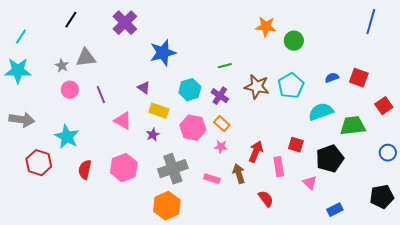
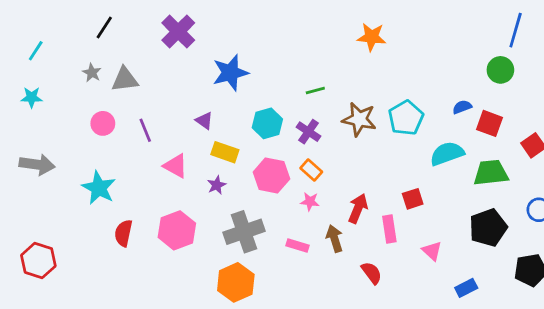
green circle: (294, 41) -> (500, 70), moved
gray star: (62, 66) -> (92, 73), moved
cyan star: (18, 71) -> (32, 97), size x0.6
red square: (359, 78) -> (489, 123), moved
red square: (296, 145) -> (413, 199), turned -35
black pentagon: (330, 159) -> (488, 228), moved
red hexagon: (39, 163) -> (38, 261), moved

